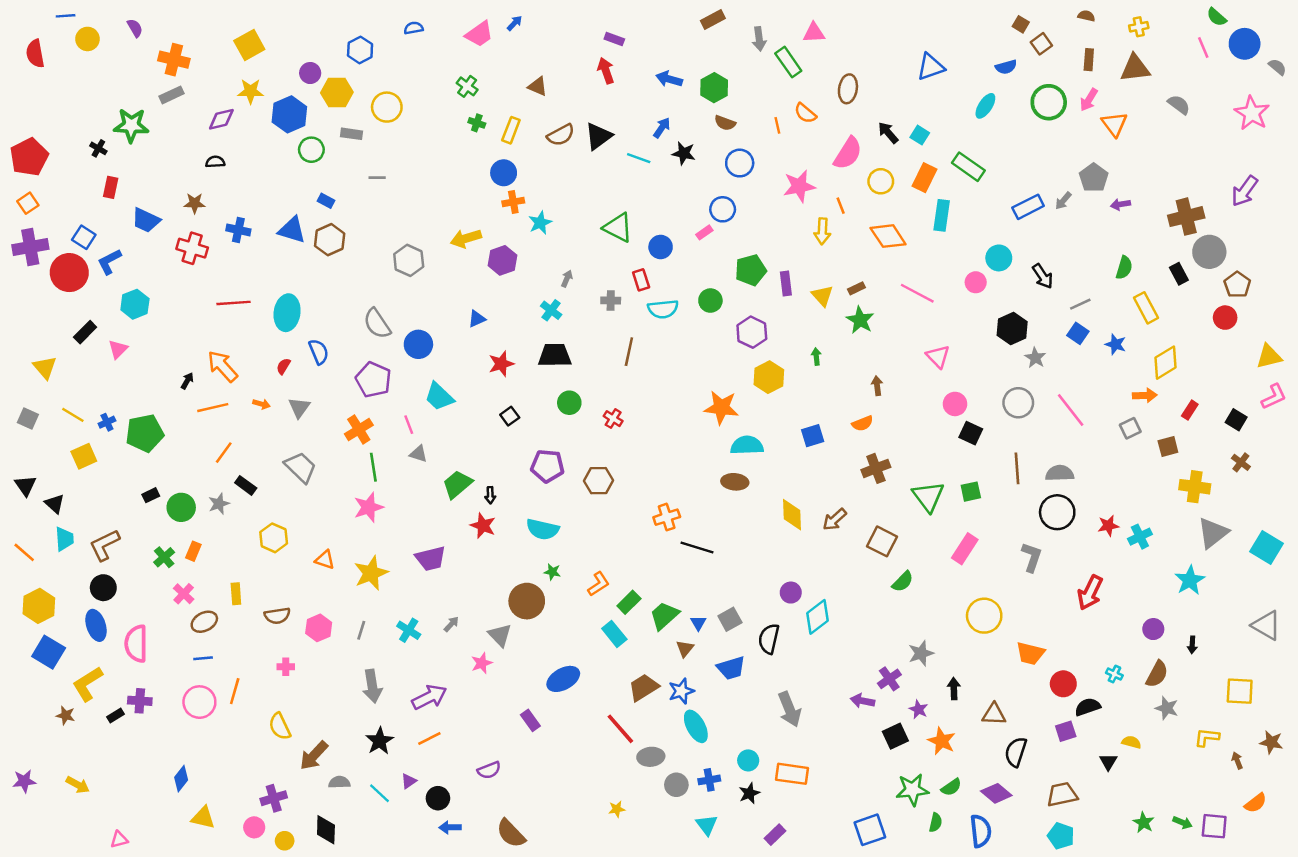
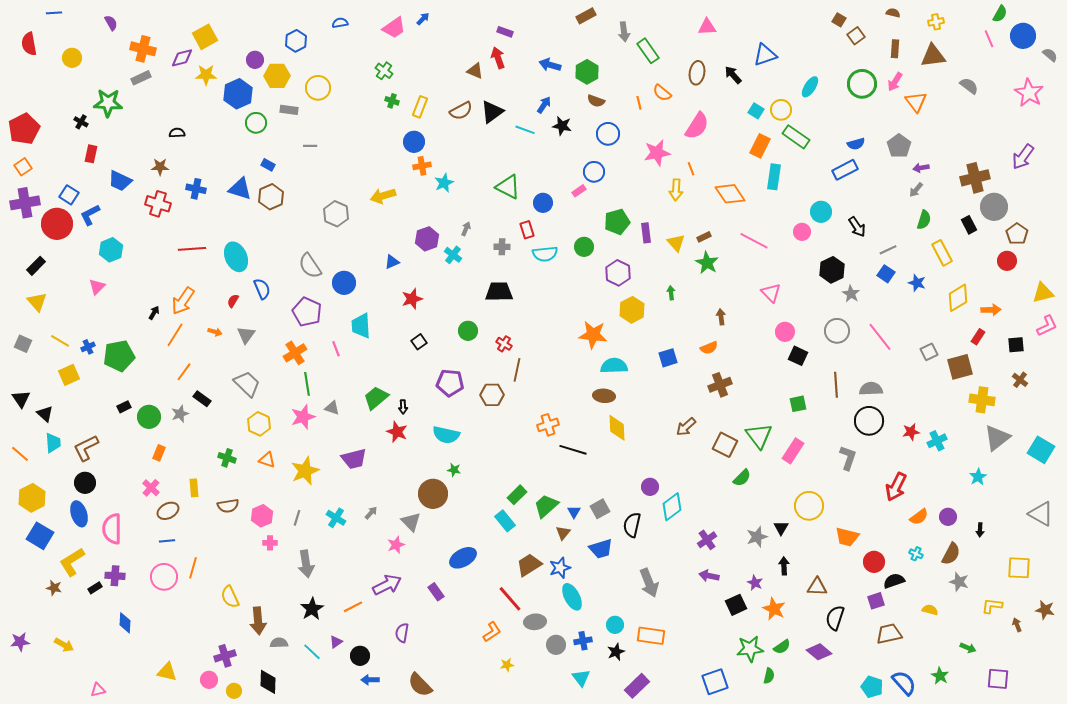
green semicircle: (1217, 17) -> (1000, 14), turned -102
pink triangle: (814, 33) -> (707, 27), moved
yellow circle: (87, 39) -> (72, 58), moved
blue semicircle: (1006, 67) -> (856, 144), moved
brown triangle: (538, 86) -> (475, 71), moved
purple diamond: (221, 119) -> (182, 58), moved
black arrow: (888, 133) -> (733, 75), moved
yellow circle: (881, 181) -> (781, 110), moved
gray arrow: (1063, 201) -> (916, 190), moved
purple hexagon: (502, 260) -> (427, 239), moved
cyan ellipse: (287, 313) -> (236, 257), turned -32
black rectangle: (85, 332) -> (36, 266), moved
brown line: (629, 352) -> (517, 370), moved
black trapezoid: (555, 355) -> (499, 292), moved
orange arrow: (223, 366) -> (183, 301), turned -104
orange arrow: (1145, 395) -> (991, 310), moved
cyan trapezoid: (439, 397) -> (361, 326), turned 44
orange line: (213, 408) -> (175, 335), turned -45
black square: (1236, 420) -> (1016, 345), turned -36
brown square: (1168, 447) -> (960, 367), size x1.5
gray triangle: (418, 454) -> (332, 408), moved
green triangle: (928, 496) -> (759, 436), moved
yellow diamond: (792, 515) -> (617, 428), moved
yellow hexagon: (274, 538) -> (259, 424), moved
green cross: (164, 557) -> (227, 458), moved, turned -30
cyan star: (1190, 580) -> (978, 477), size x0.7
orange L-shape: (599, 584) -> (492, 632), moved
pink cross: (286, 667) -> (270, 543), moved
purple cross: (889, 679) -> (707, 540), moved
purple arrow: (429, 697) -> (387, 585), moved
brown arrow: (314, 756) -> (258, 621), turned -48
black triangle: (1108, 762) -> (781, 528), moved
purple semicircle: (489, 770) -> (402, 633), turned 120
blue diamond: (181, 779) -> (125, 623), moved, turned -35
brown trapezoid: (1062, 795) -> (889, 634), moved
orange semicircle: (1256, 803) -> (919, 517), moved
green arrow: (1183, 822) -> (968, 648), moved
blue semicircle: (981, 831) -> (904, 683), moved, turned -36
purple rectangle: (775, 835) -> (637, 686), size x1.4

